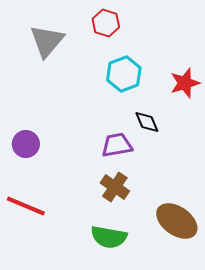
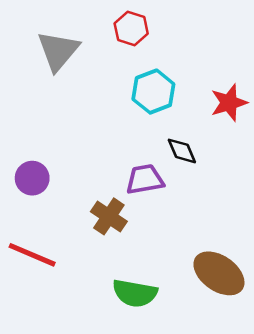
brown cross: (115, 187) -> (109, 216), moved

